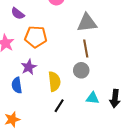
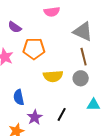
gray triangle: (87, 23) -> (83, 31), turned 35
purple star: (29, 67) -> (35, 117), moved
yellow semicircle: (54, 81) -> (53, 76), moved, turned 96

